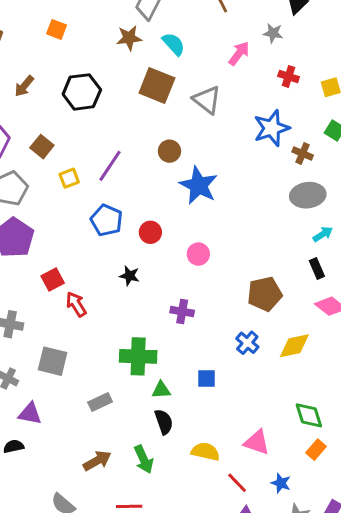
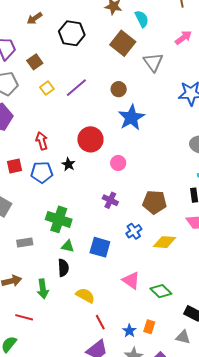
yellow square: (69, 178) -> (47, 88), turned -32
blue pentagon: (107, 220) -> (42, 172), moved, turned 30
red circle: (150, 232) -> (90, 139), size x1.6
red square: (53, 279) -> (14, 166), moved
red arrow: (76, 304) -> (42, 141), moved
purple cross: (182, 312) -> (110, 200), moved
blue square: (207, 379) -> (100, 247), size x1.5
green diamond: (309, 415) -> (161, 291), turned -45
pink triangle: (257, 442) -> (131, 280), moved
orange rectangle: (316, 450) -> (149, 327), moved, turned -40

